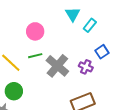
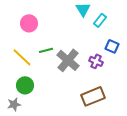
pink circle: (35, 31) -> (29, 23), moved
blue square: (102, 52) -> (112, 46), turned -32

